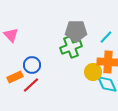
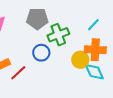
gray pentagon: (76, 31) -> (37, 19), moved
blue circle: (32, 65) -> (41, 53), moved

